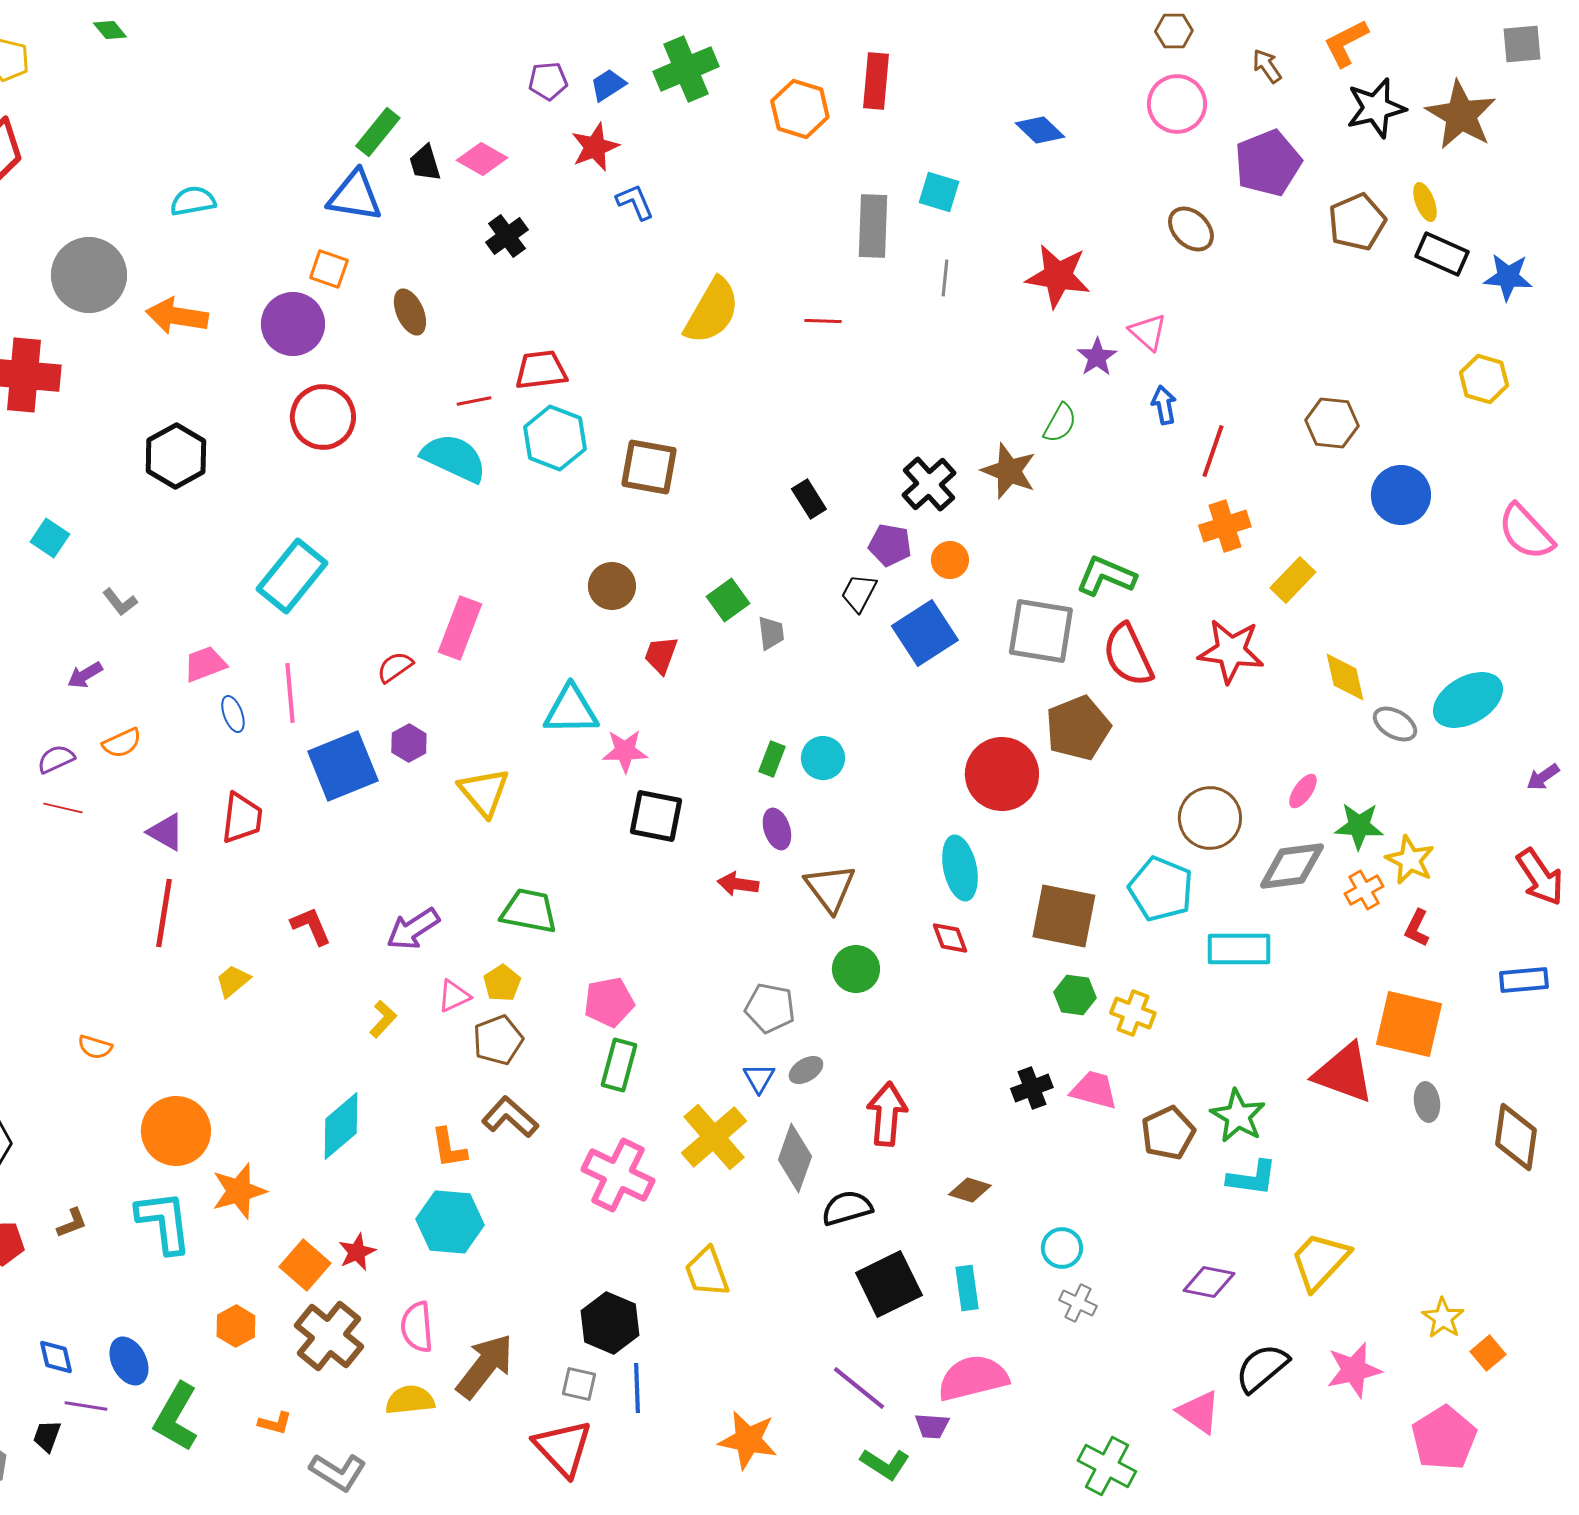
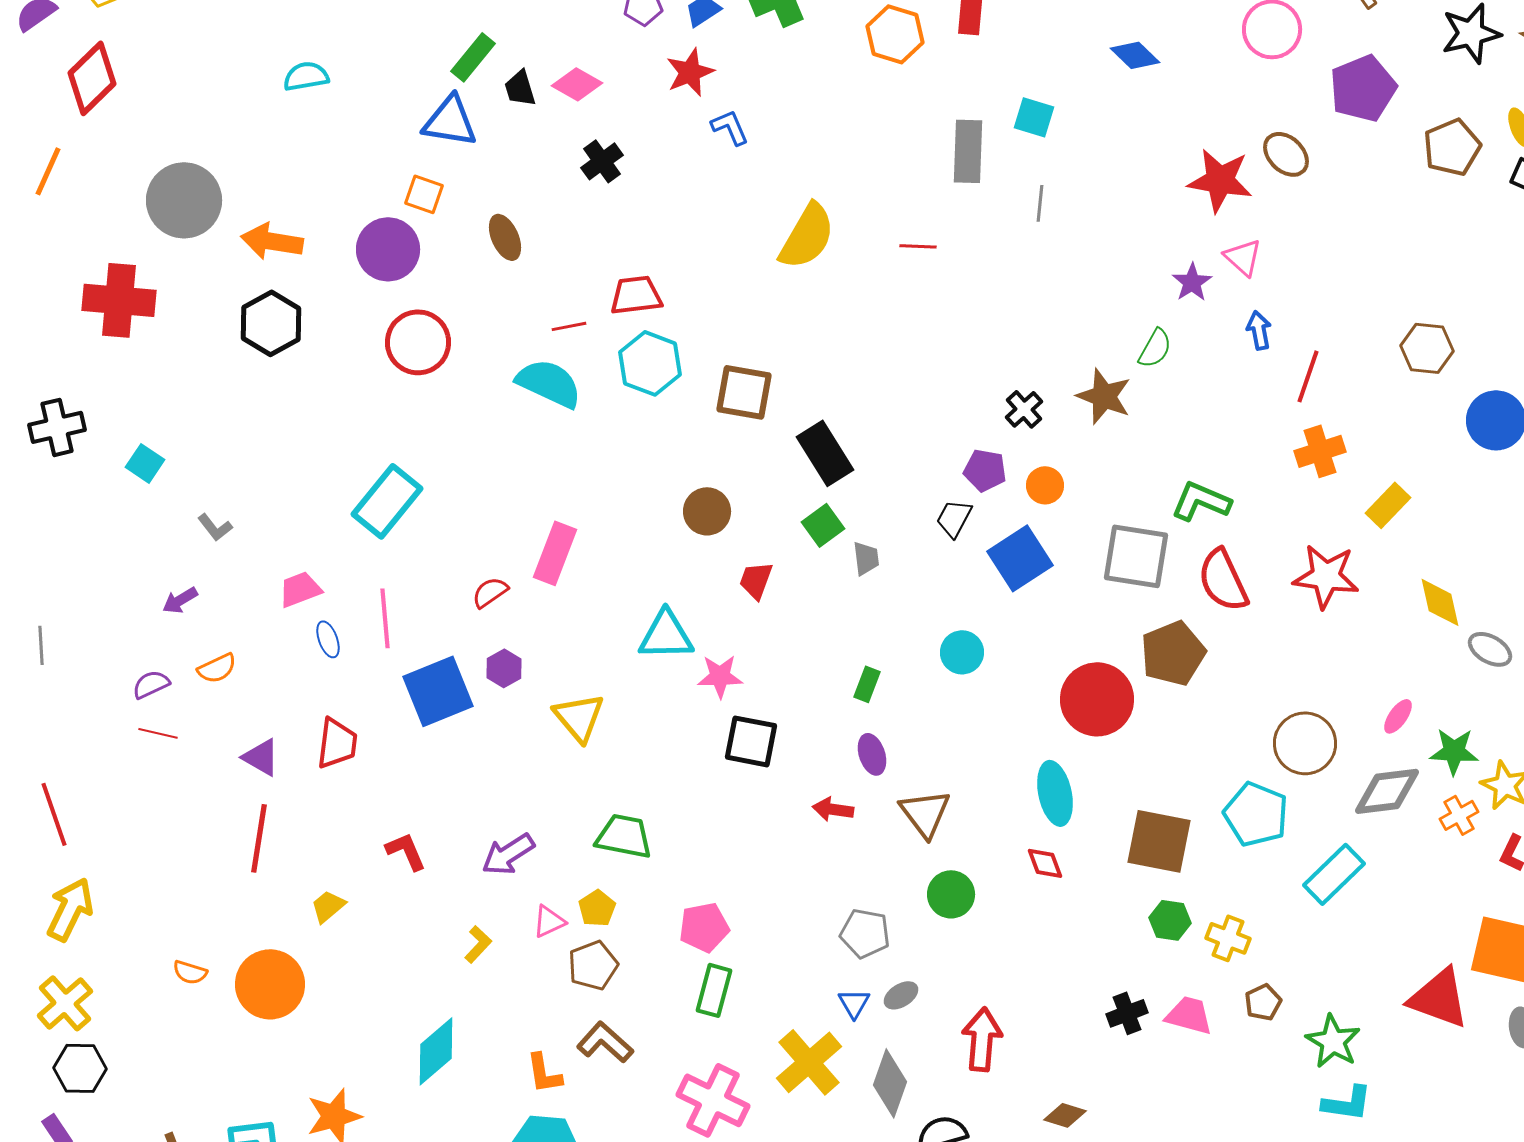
cyan semicircle: (193, 201) -> (306, 76), moved
red star: (1058, 276) -> (1220, 180), moved
black hexagon: (176, 456) -> (271, 323), moved
black cross: (929, 484) -> (1024, 409), size x0.7
black rectangle: (809, 499) -> (825, 453), moved, size x1.6
cyan circle: (823, 758) -> (962, 652), moved
cyan rectangle: (1239, 949) -> (1334, 874), turned -44
orange circle: (176, 1131) -> (270, 984), moved
brown pentagon: (1168, 1133) -> (1263, 1002), moved, size x0.7

